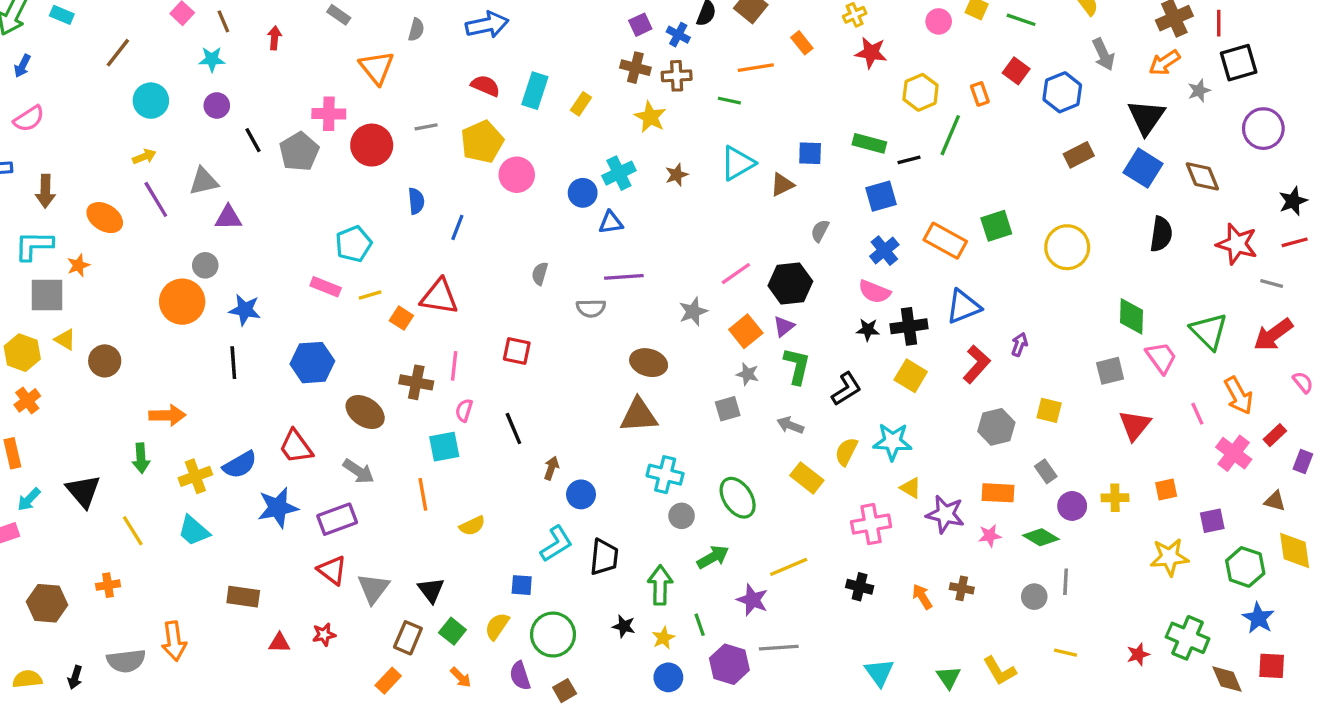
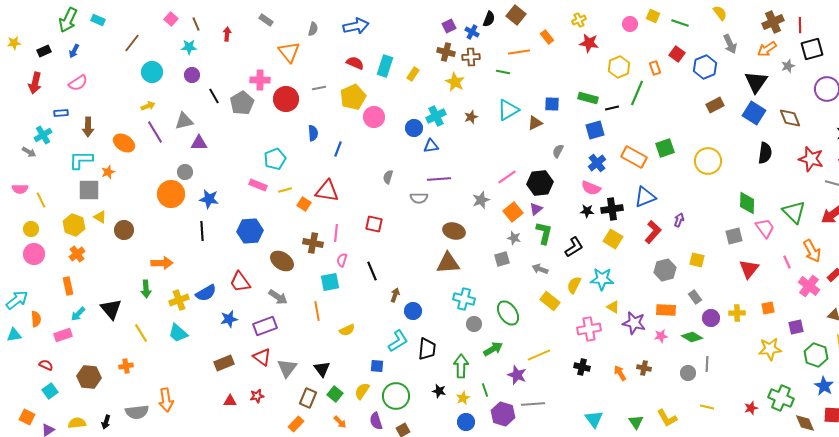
blue star: (278, 508) -> (229, 319), size x0.7
brown rectangle: (243, 597) -> (224, 363), moved, turned -30

